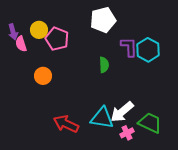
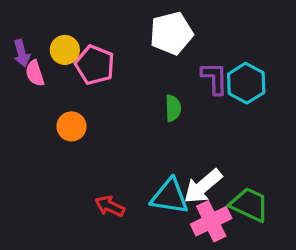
red arrow: (66, 124) -> (110, 206), size x0.7
pink cross: (127, 133) -> (211, 221), size x1.6

